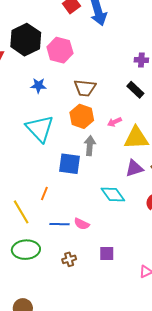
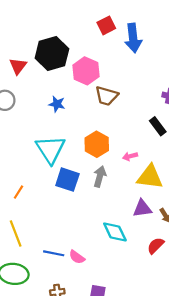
brown trapezoid: (85, 88) -> (107, 96), moved
blue square: (69, 164) -> (67, 180), moved
orange line: (44, 193) -> (19, 192), moved

